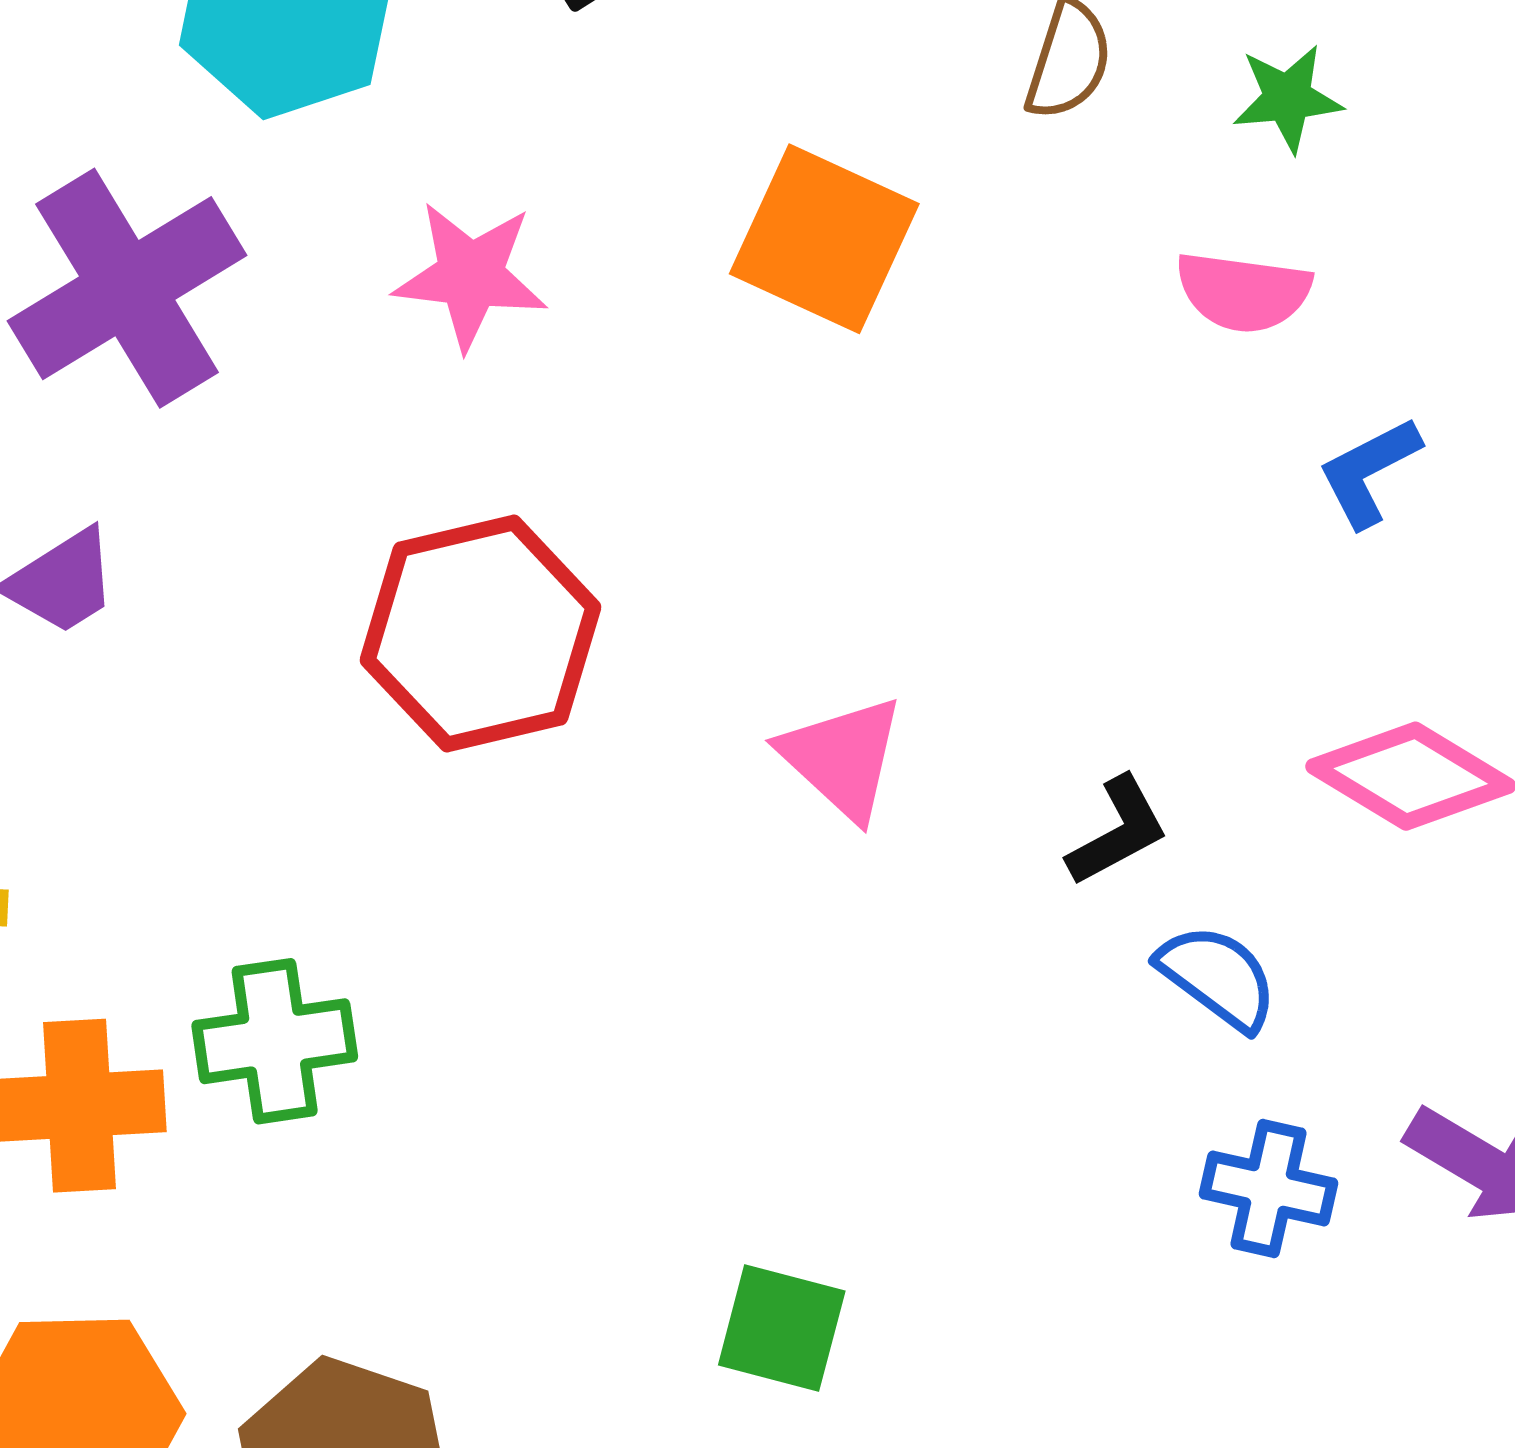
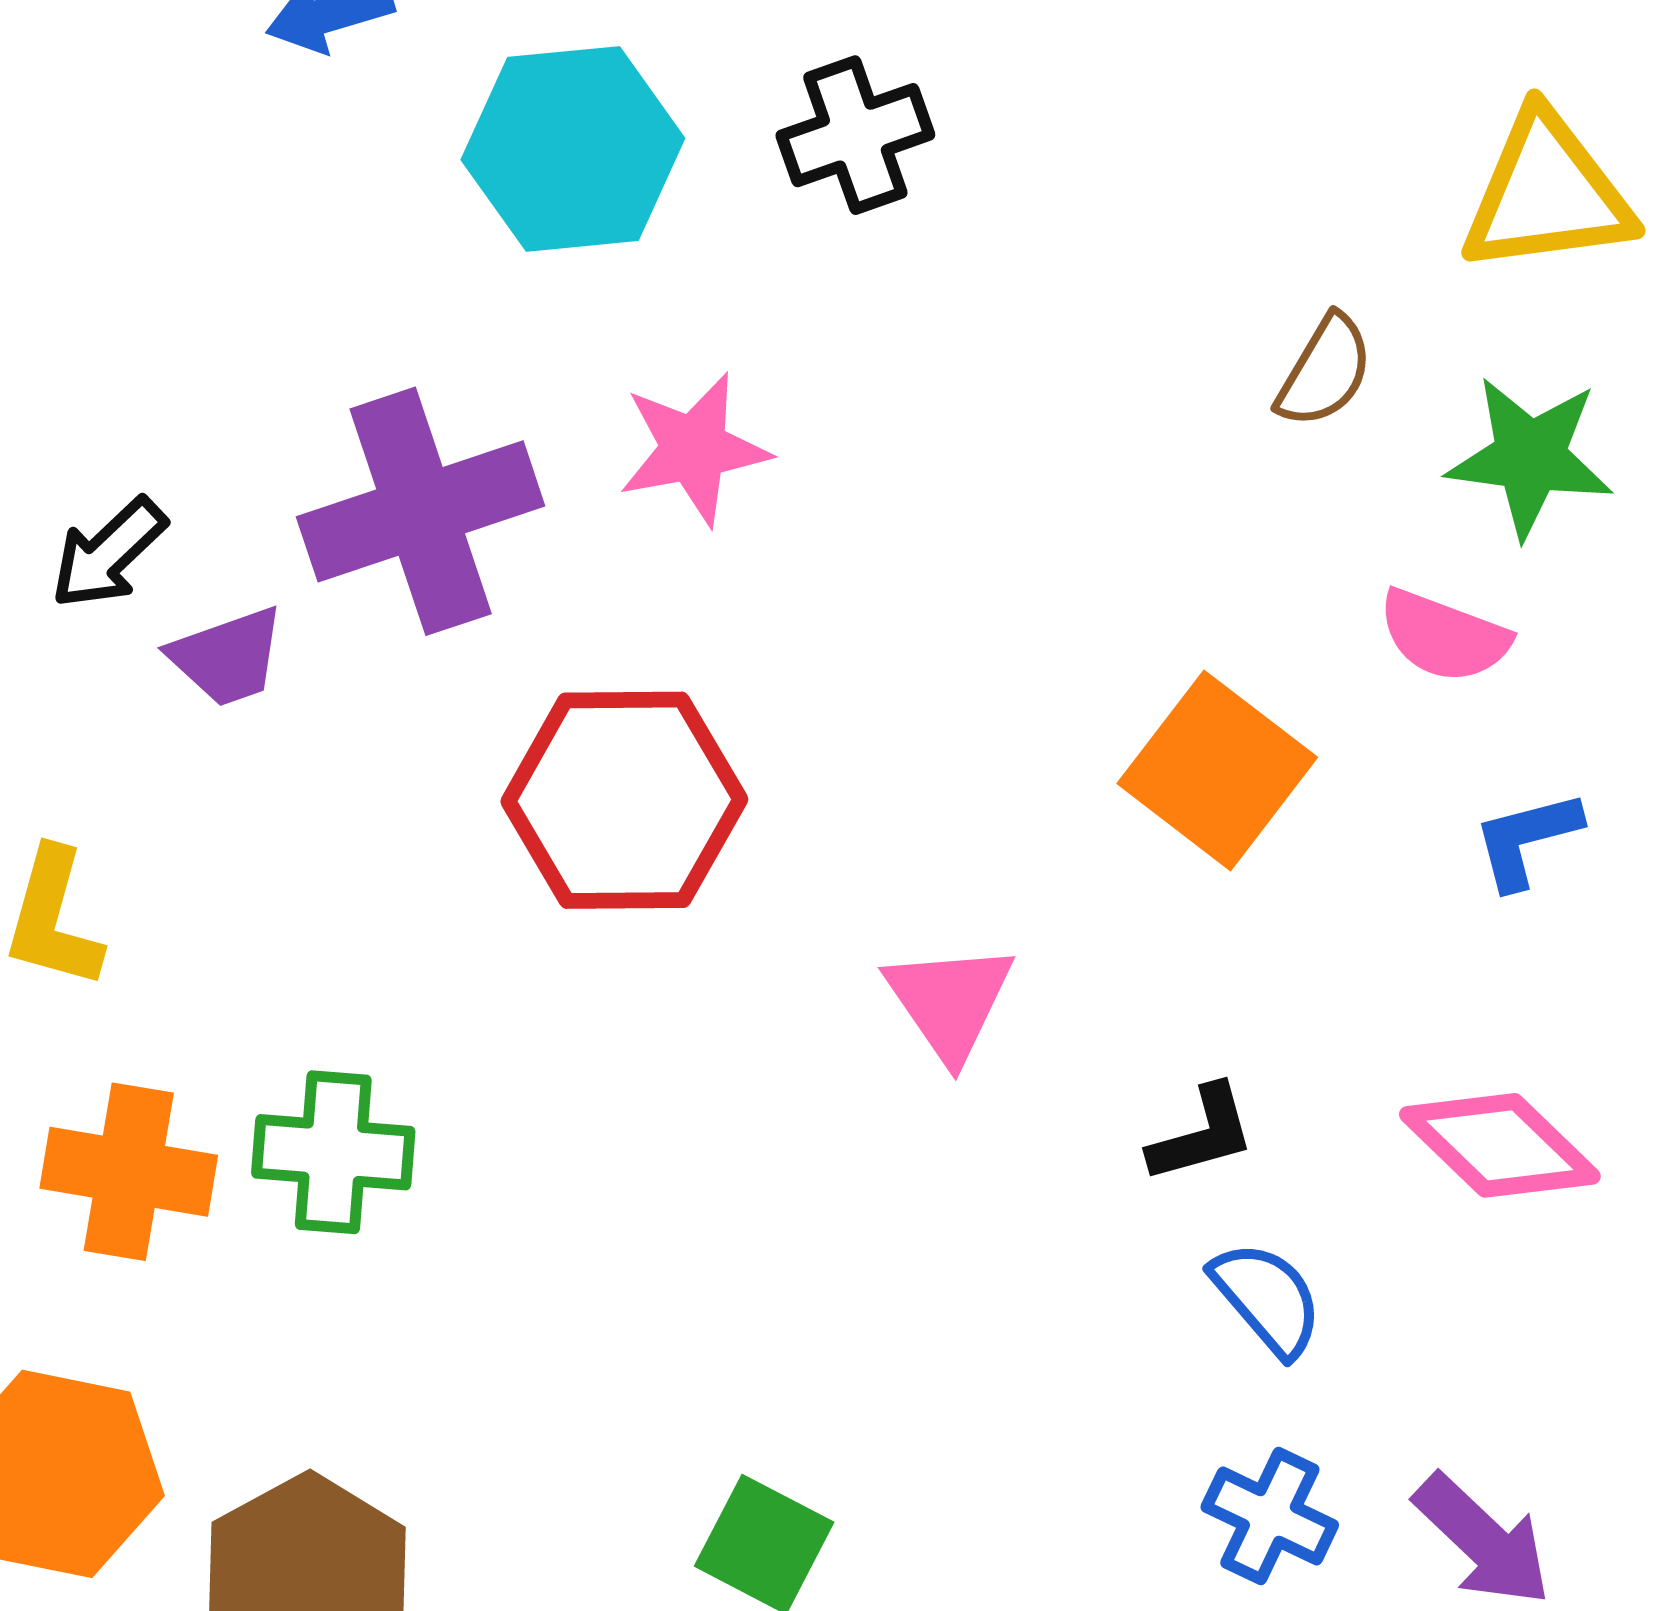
green star: (1288, 98) -> (1530, 457), size x1.5
orange square: (824, 239) -> (1217, 770), moved
pink star: (470, 275) -> (694, 449), turned -30
purple cross: (127, 288) -> (421, 511), moved

